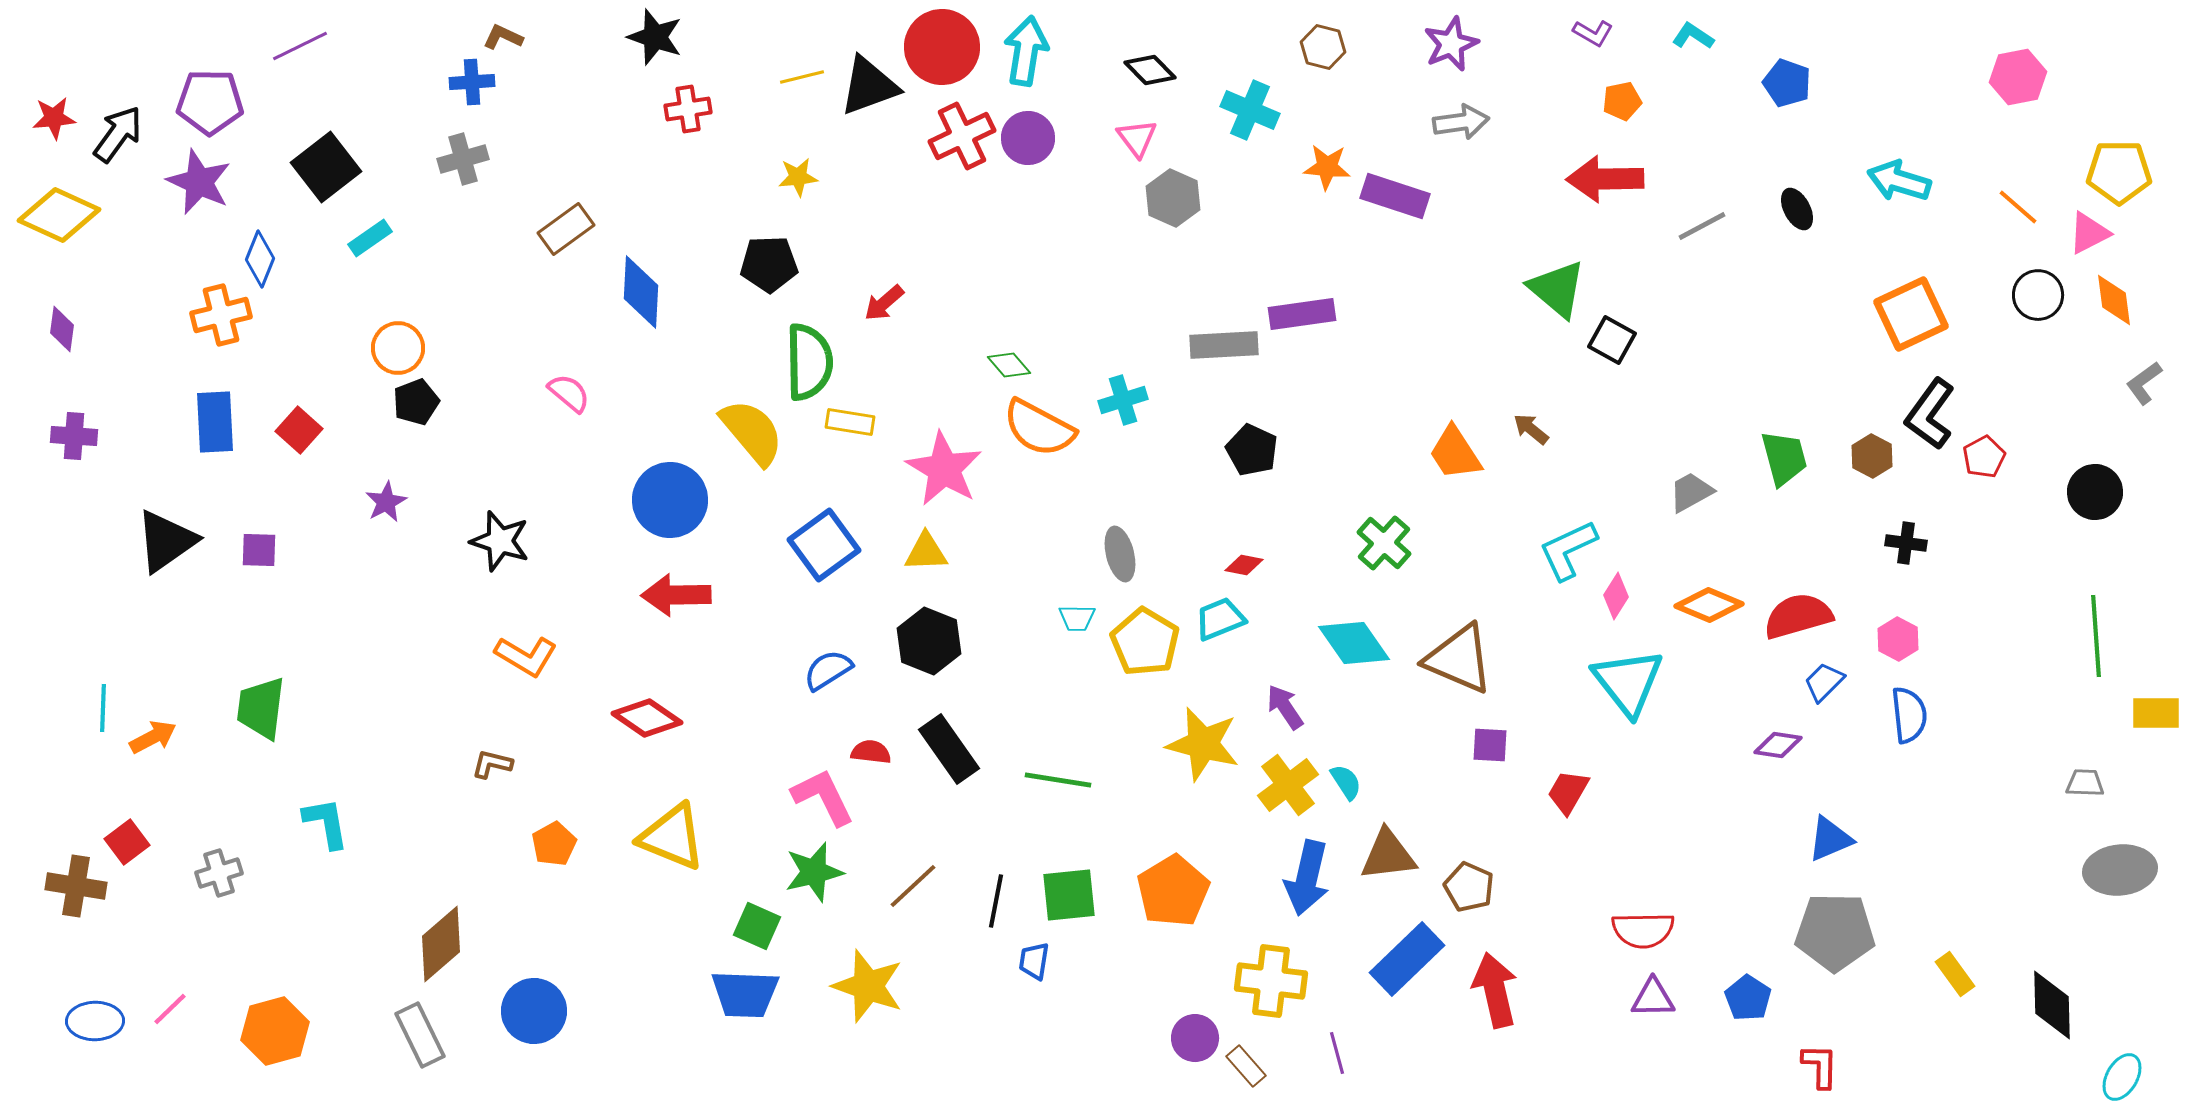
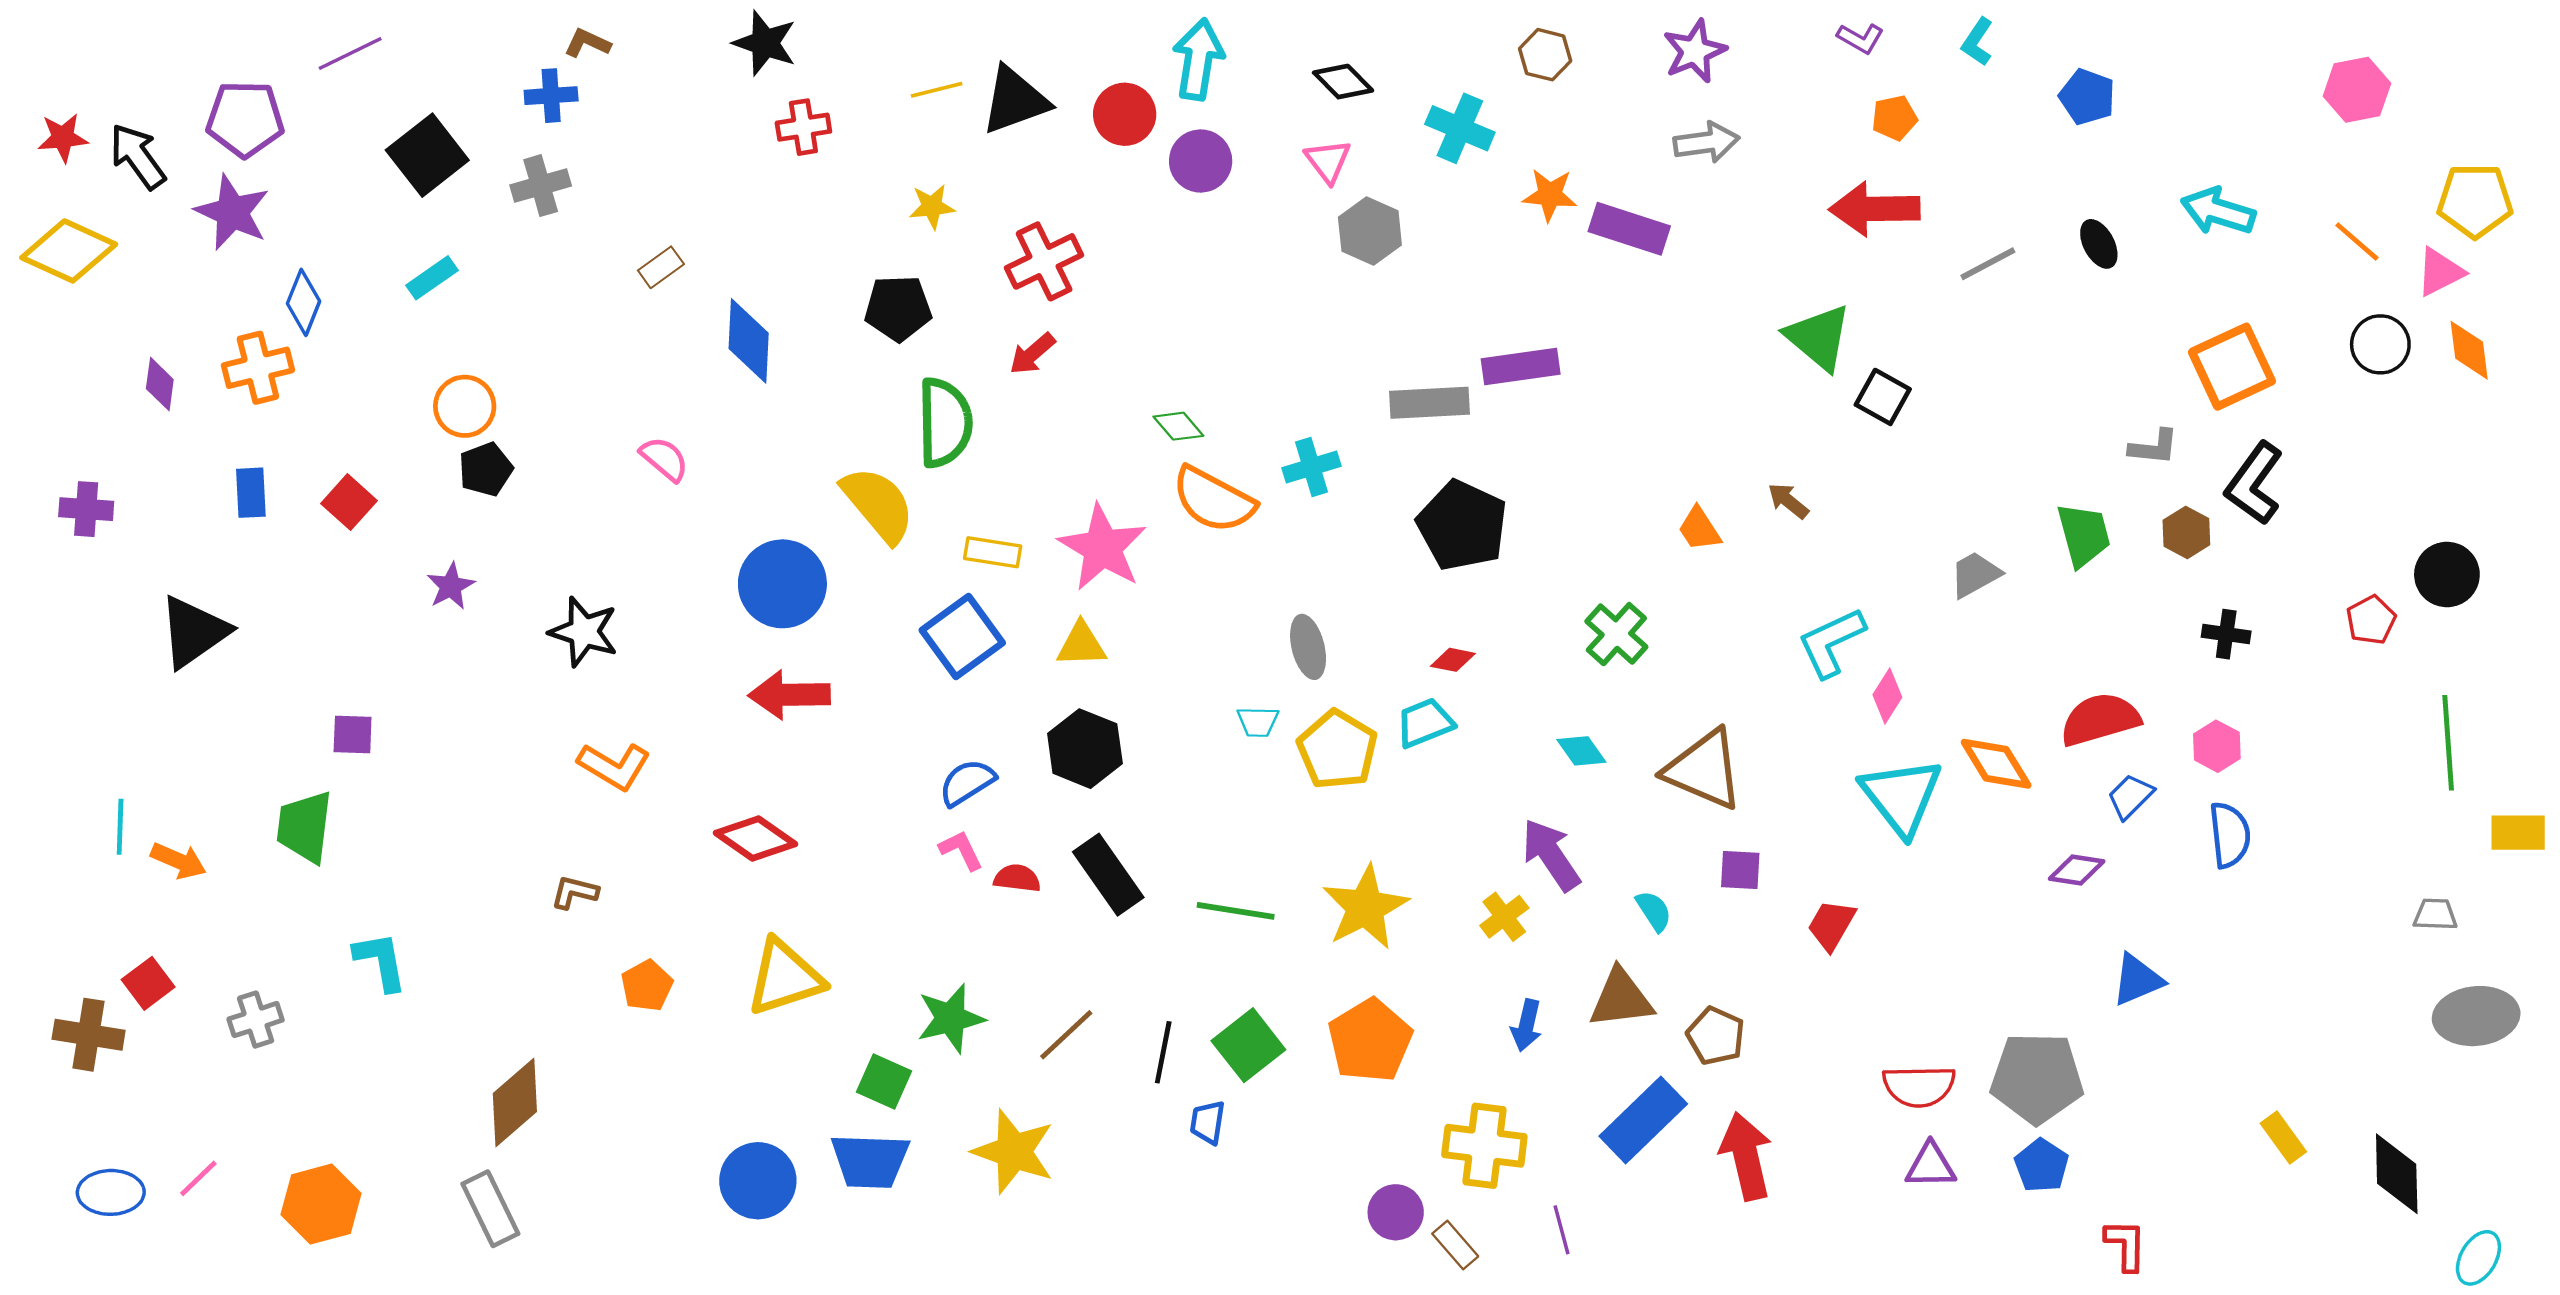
cyan L-shape: (1693, 36) -> (1977, 42), turned -90
red circle: (942, 47) -> (1125, 114), moved, size x0.7
black arrow: (118, 134) -> (138, 156), turned -72
red cross: (962, 136) -> (1044, 261), moved
black square: (326, 167) -> (427, 155), moved
brown rectangle: (566, 229) -> (661, 267), size x0.7
purple diamond: (62, 329) -> (160, 384), moved
gray L-shape: (2144, 383) -> (2154, 447), moved, turned -138
blue rectangle: (215, 422) -> (251, 493), size x0.7
yellow rectangle: (850, 422) -> (993, 552), moved
black pentagon: (1252, 450) -> (1462, 525), size x1.5
orange trapezoid: (1455, 453) -> (1699, 529), size x0.7
red pentagon: (1984, 457) -> (2371, 620), moved
purple square: (259, 550) -> (353, 735), moved
orange diamond: (1709, 605) -> (1996, 764), moved, turned 36
cyan diamond: (1354, 643) -> (1581, 751), size x0.6
purple arrow: (1285, 707) -> (1551, 855), moved, size x1.4
orange arrow: (153, 737) -> (178, 861), turned 51
yellow star: (1203, 744) -> (1365, 907), moved, turned 30
cyan semicircle: (1346, 782) -> (1654, 911), moved
yellow cross: (1288, 785) -> (1504, 917), size x0.7
pink L-shape: (823, 797) -> (961, 850), moved, size x0.6
yellow triangle: (672, 837) -> (785, 977), turned -40
blue arrow: (1307, 878) -> (1526, 1025), size x0.6
green square: (1069, 895) -> (1248, 1045), turned -32
gray pentagon: (1835, 932) -> (2037, 1078), moved
blue circle: (534, 1011) -> (758, 1181), moved

